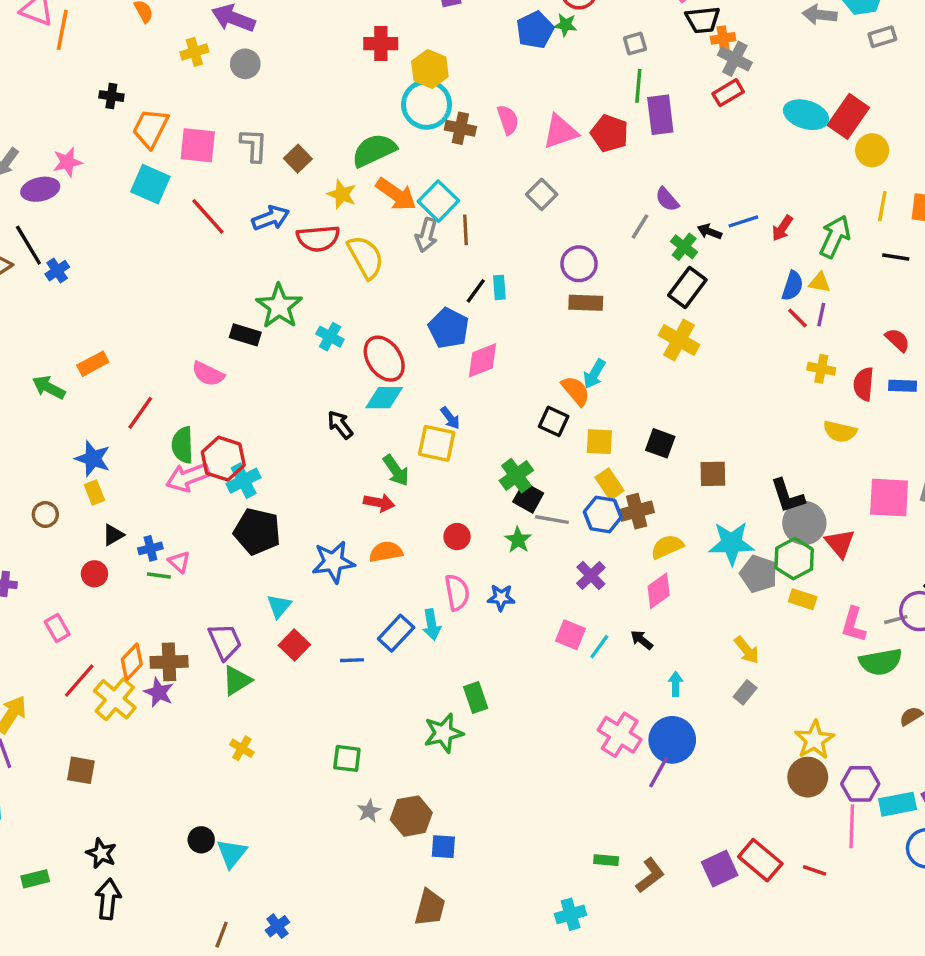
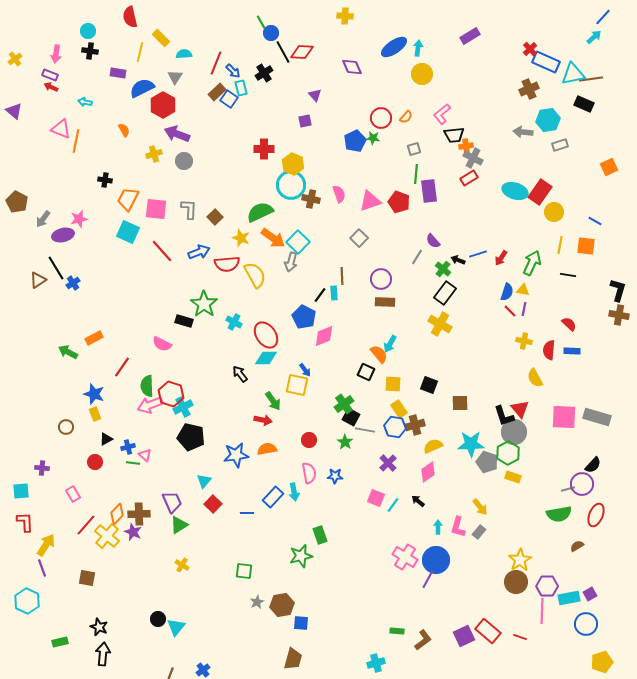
brown line: (465, 230) -> (342, 276), moved
yellow semicircle: (840, 431) -> (535, 378), turned 48
red triangle: (840, 543) -> (520, 409), moved
pink L-shape: (853, 625) -> (458, 527), moved

